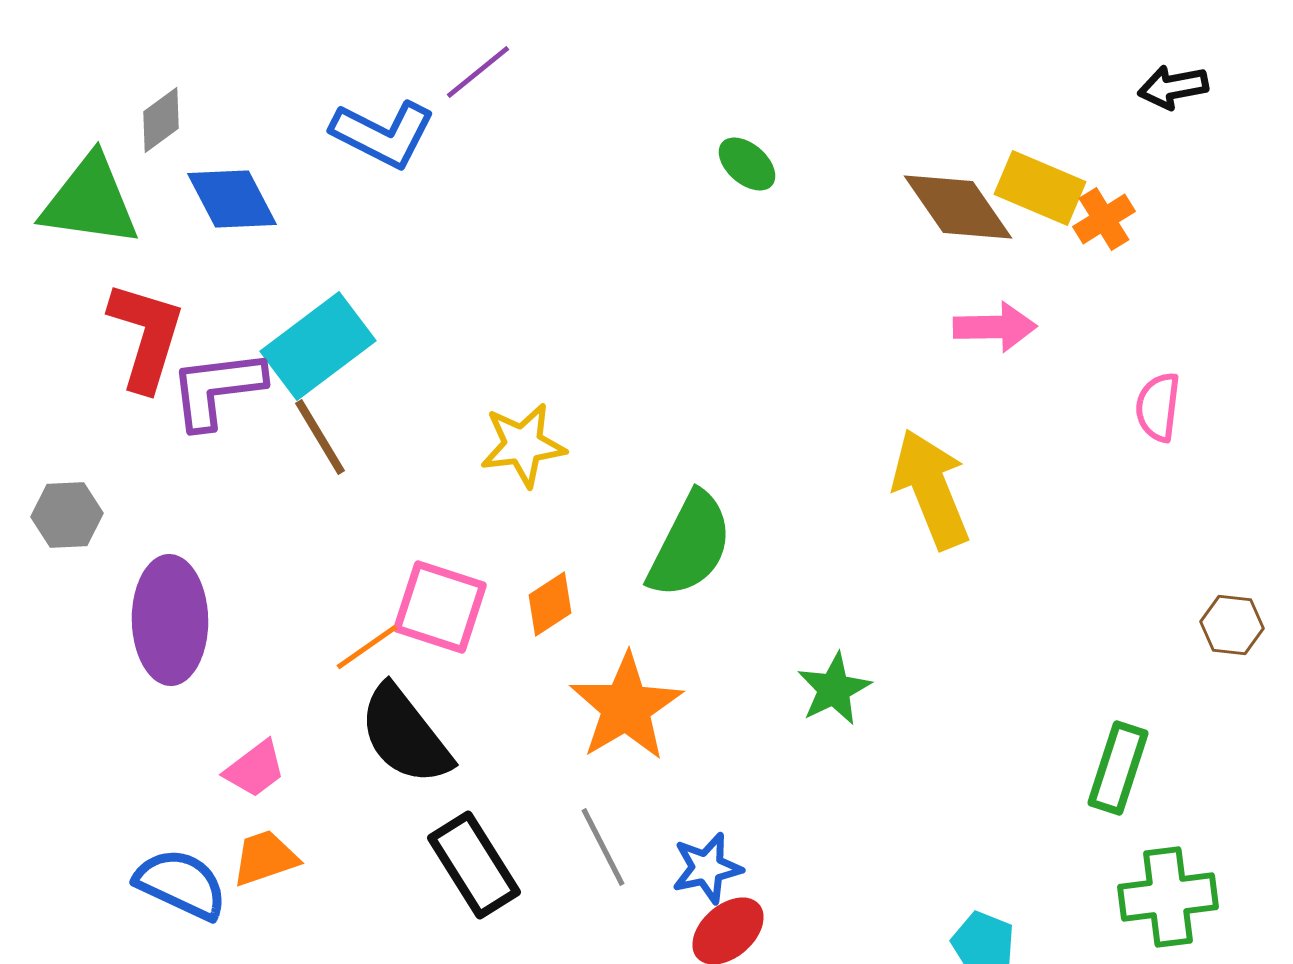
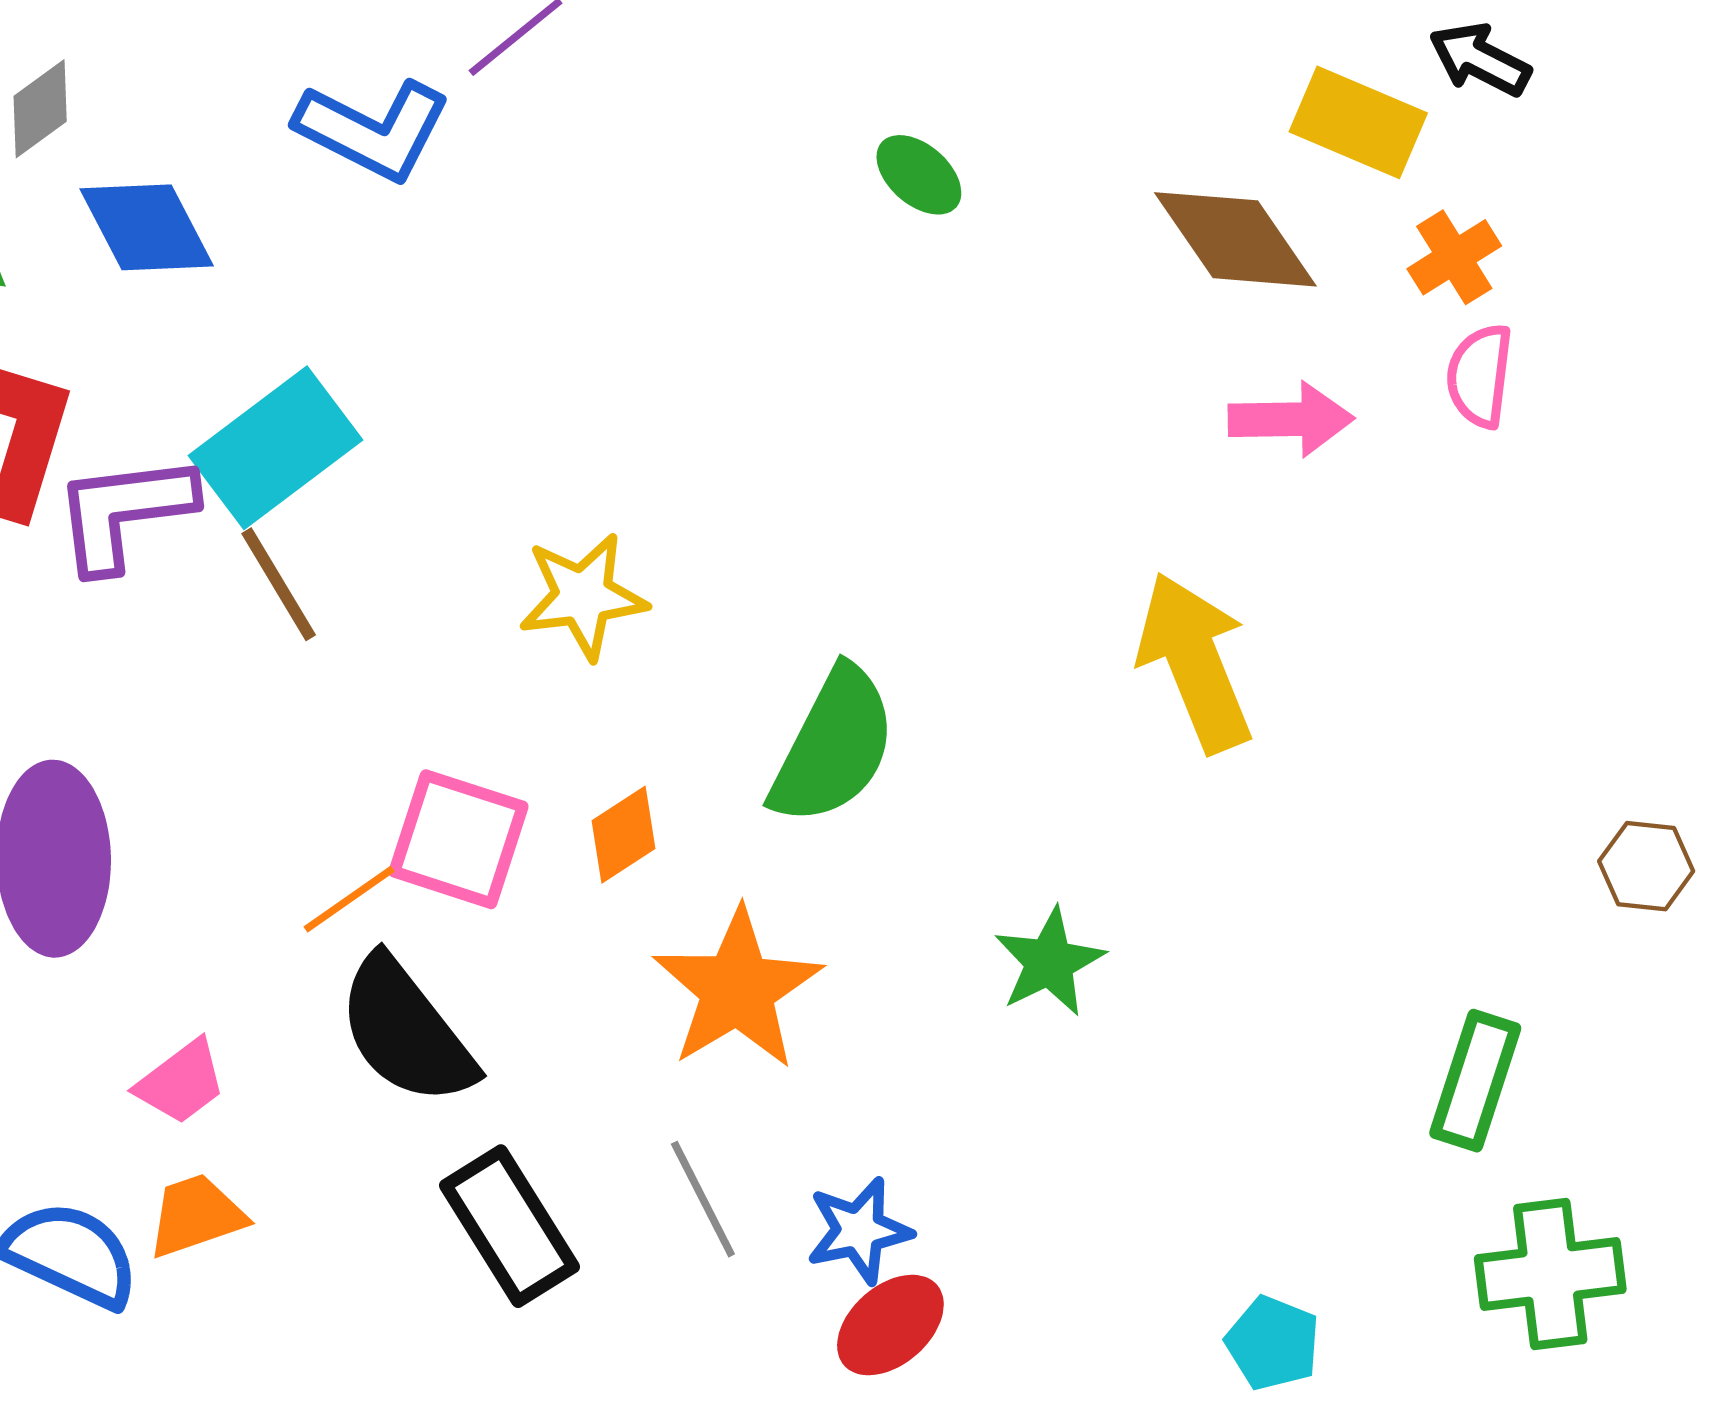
black arrow: (1173, 87) -> (1480, 59), moved, turned 38
yellow rectangle: (1040, 188) -> (1358, 122), moved
pink semicircle: (1158, 407) -> (1480, 376), moved

